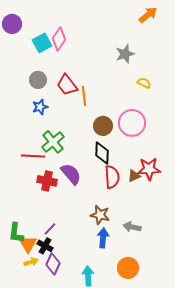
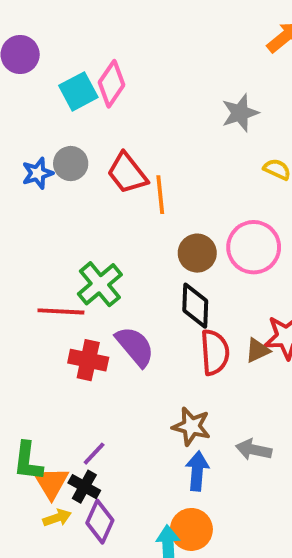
blue star: (40, 107) -> (38, 173), moved
orange circle: (128, 268) -> (191, 529), moved

